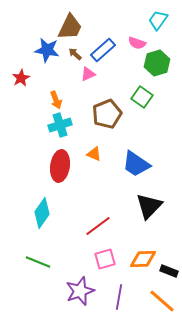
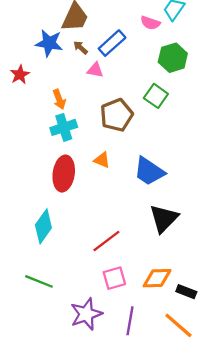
pink semicircle: (137, 43) -> (150, 23), moved
pink triangle: (88, 74) -> (95, 70), turned 35

